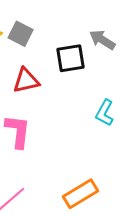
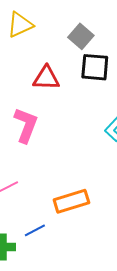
gray square: (21, 34) -> (81, 36), moved

